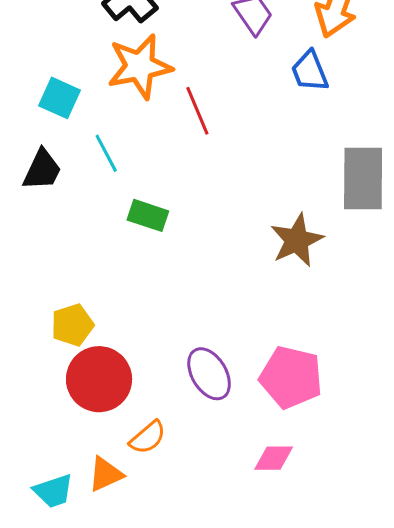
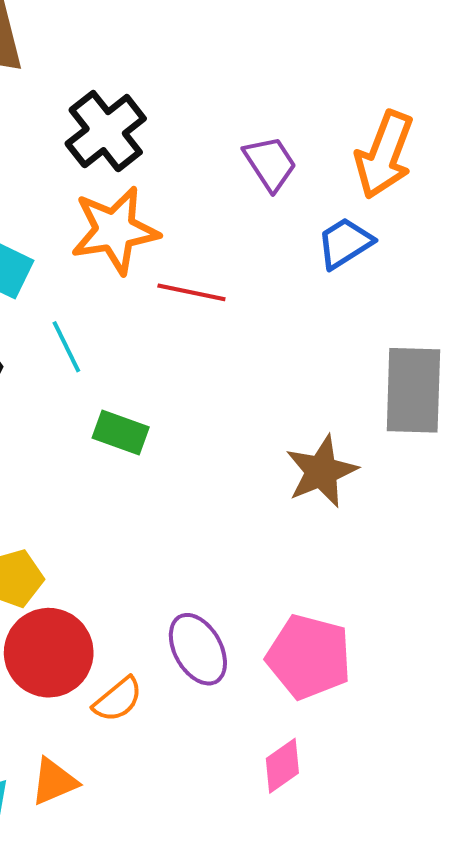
blue trapezoid: (310, 71) -> (345, 243), turned 78
red line: (197, 111) -> (191, 292), turned -57
orange semicircle: (148, 437) -> (118, 700), moved
pink diamond: (274, 458) -> (282, 766), turned -36

